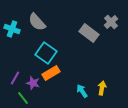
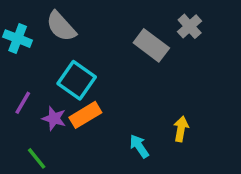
purple line: (15, 78) -> (23, 103), moved
purple star: (33, 83) -> (54, 118), moved
yellow arrow: (102, 88) -> (181, 129), moved

